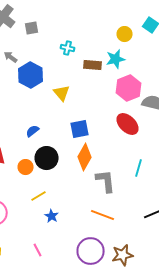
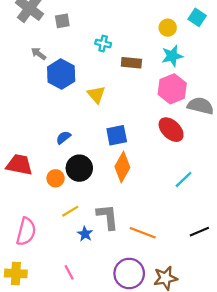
cyan star: (116, 59) -> (172, 56), moved
cyan line: (138, 168) -> (184, 179), turned 30
gray L-shape: (106, 181) -> (108, 217), moved

